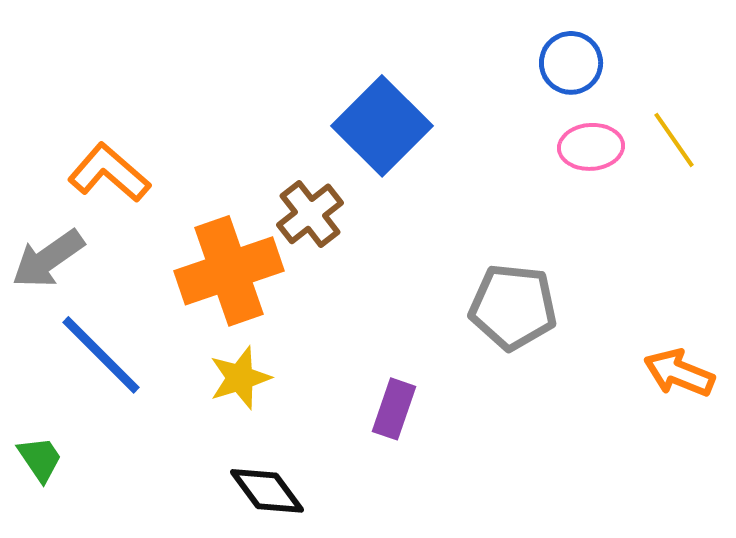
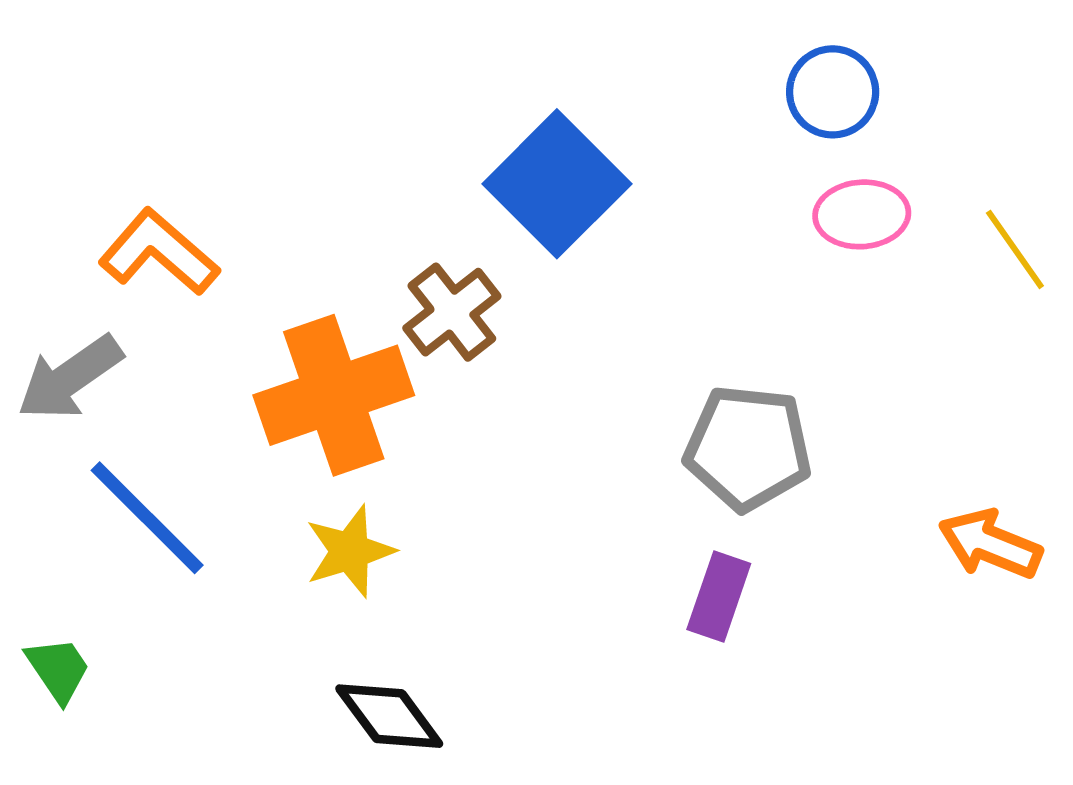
yellow line: (674, 140) -> (1015, 249), moved
purple rectangle: (394, 409) -> (719, 597), moved

